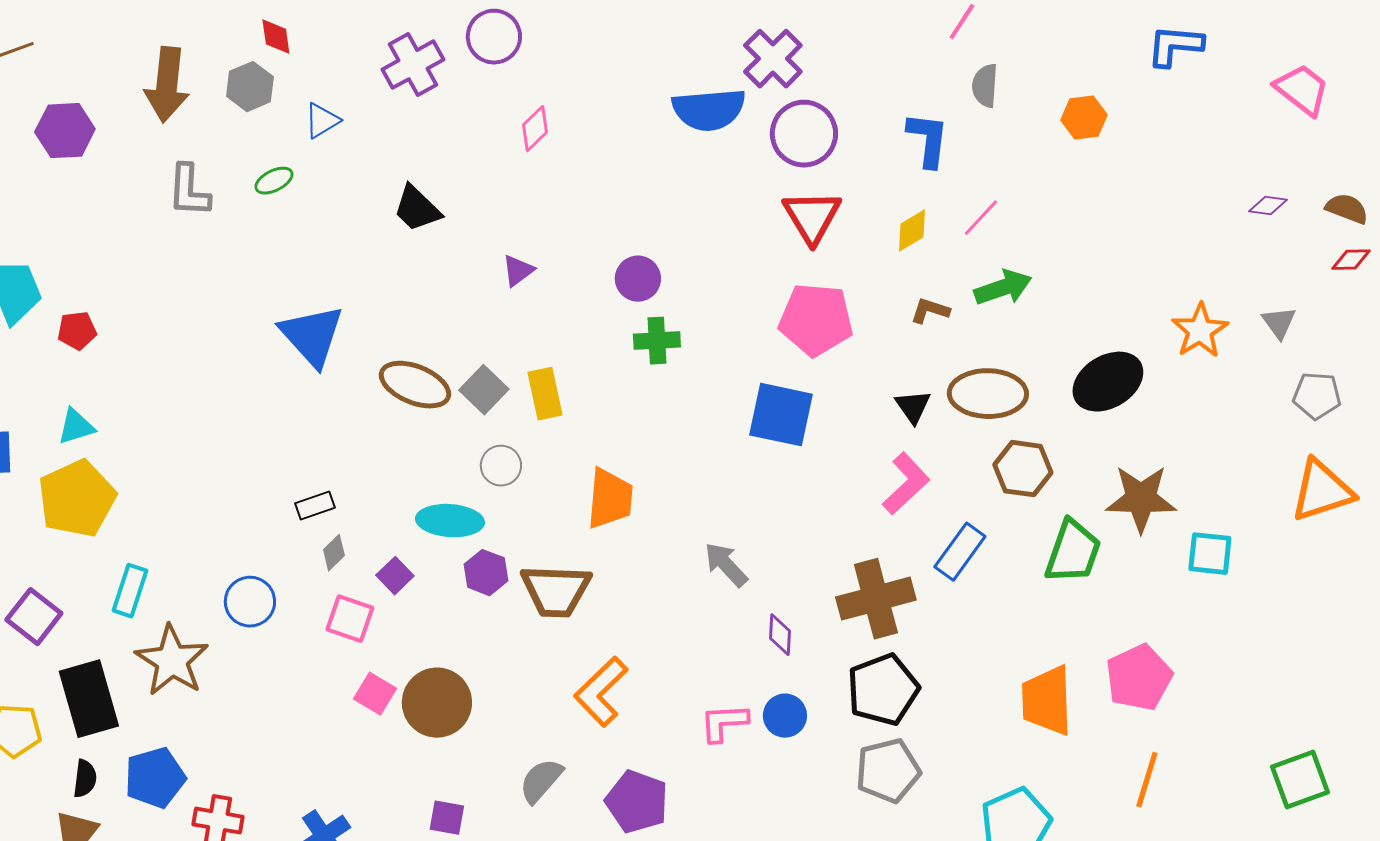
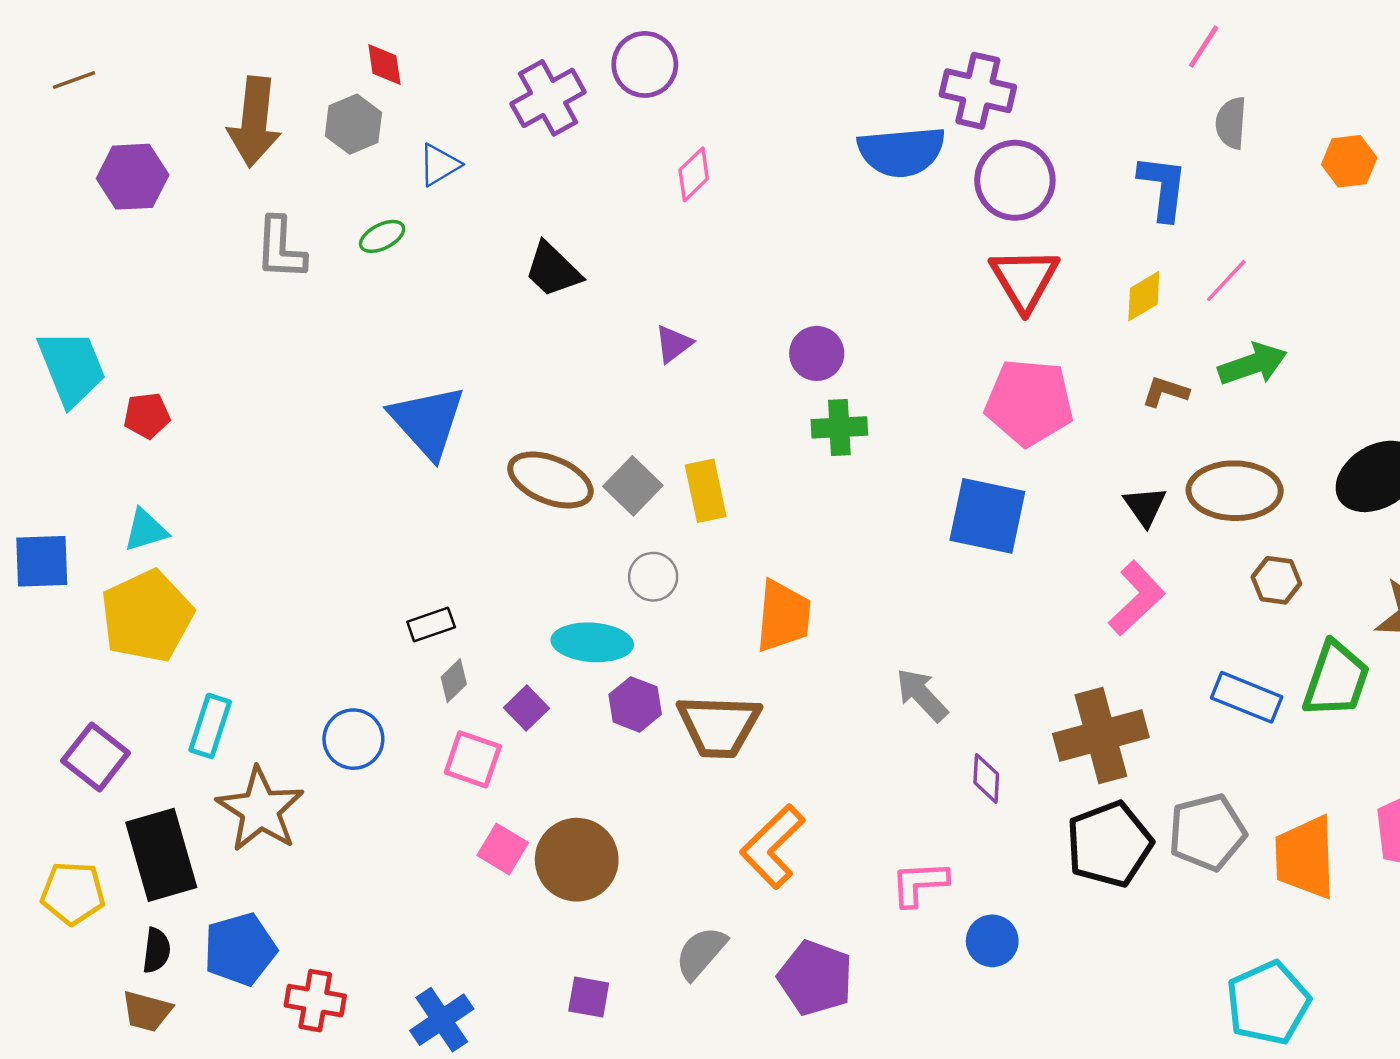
purple cross: (773, 59) -> (978, 91), turned -32
brown hexagon: (1023, 469) -> (1276, 580), size x0.7
blue rectangle: (960, 552) -> (1247, 697), moved, turned 76
blue circle: (785, 716) -> (992, 941), moved
gray pentagon: (888, 771) -> (1207, 832), moved

